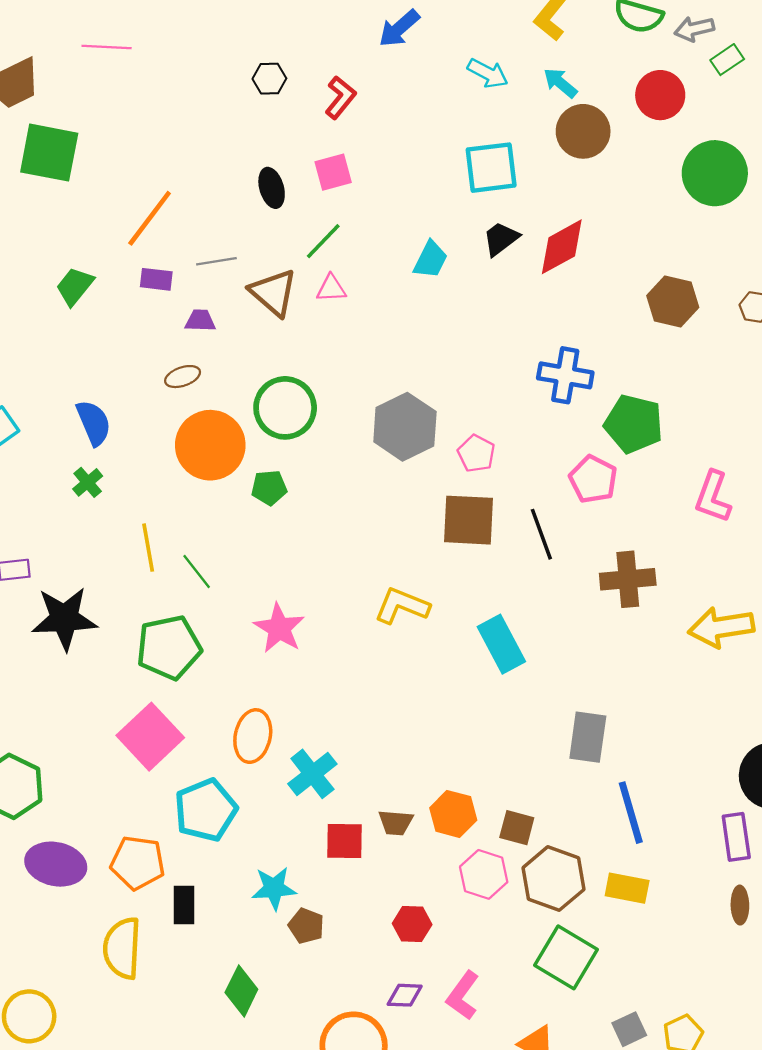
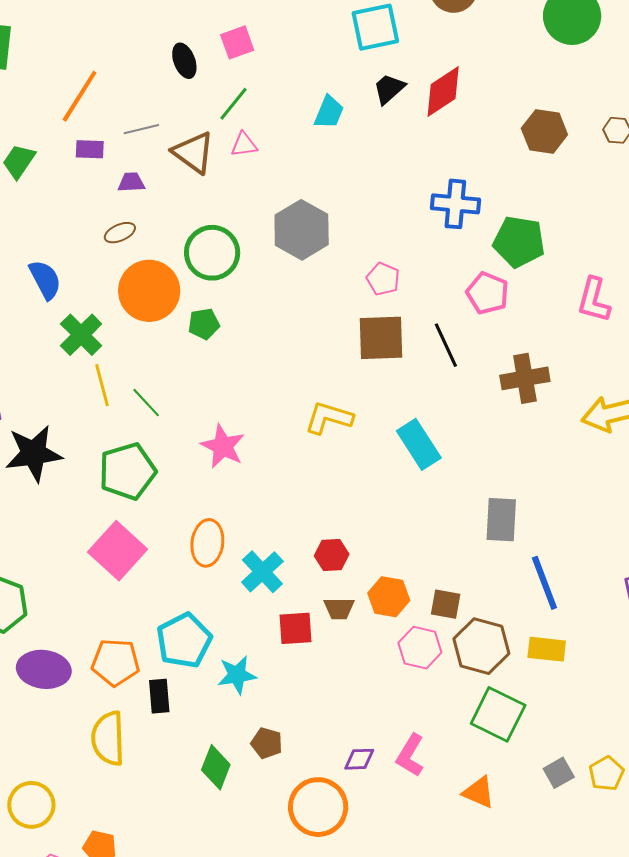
gray hexagon: (405, 427) -> (302, 230), moved
green cross: (88, 482) -> (81, 335), moved, size x1.6
cyan pentagon: (206, 810) -> (184, 641), moved
red hexagon: (412, 924) -> (332, 555), moved
brown pentagon: (306, 926) -> (267, 743), moved

